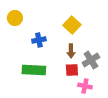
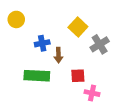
brown arrow: (71, 51) -> (58, 55), moved
gray cross: (91, 60) -> (100, 44), moved

